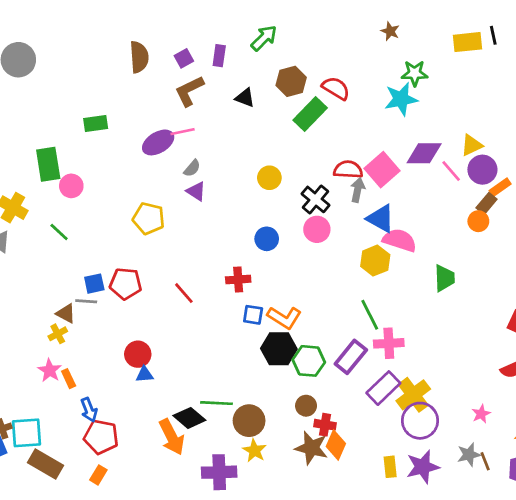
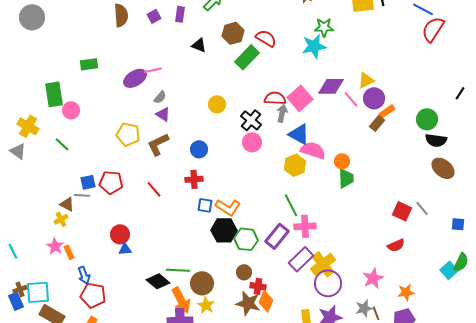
brown L-shape: (189, 91) -> (158, 144), moved
orange circle: (478, 221) -> (342, 161), moved
blue circle: (267, 239) -> (199, 149), moved
pink star: (481, 414) -> (373, 278), size x1.5
orange arrow: (172, 437) -> (181, 300), moved

